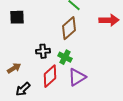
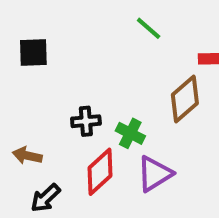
brown diamond: (69, 28) -> (185, 99), moved
brown arrow: (14, 68) -> (27, 156), turned -136

